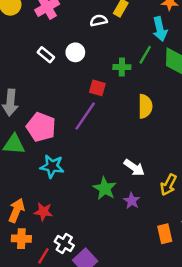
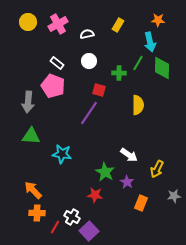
white semicircle: (99, 20) -> (87, 34), moved
white circle: (75, 52) -> (89, 61), moved
pink pentagon: (41, 127) -> (53, 86), moved
orange arrow: (16, 210) -> (33, 190), turned -66
red star: (43, 212) -> (95, 195), moved
orange rectangle: (165, 234) -> (141, 203), moved, turned 35

